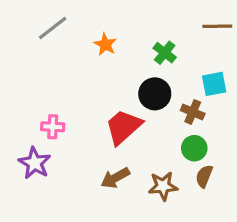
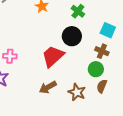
cyan square: (214, 84) -> (108, 30), turned 35
brown cross: (193, 112) -> (102, 51), moved
brown star: (163, 186) -> (77, 92), turned 30

